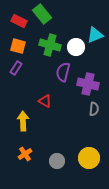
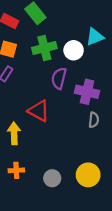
green cross: (50, 45) -> (44, 48), turned -30
red triangle: (45, 101) -> (39, 111), size x1.5
orange cross: (25, 154) -> (16, 170), turned 32

